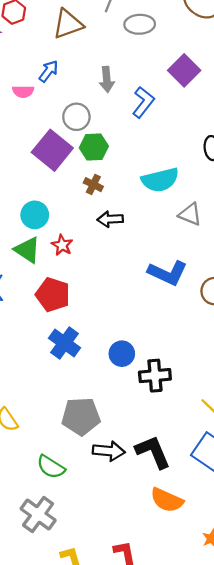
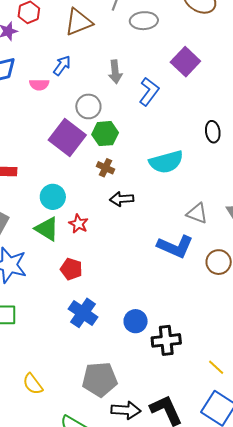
gray triangle: (190, 214) -> (197, 213), moved
red pentagon: (53, 295) -> (71, 269), size x0.7

